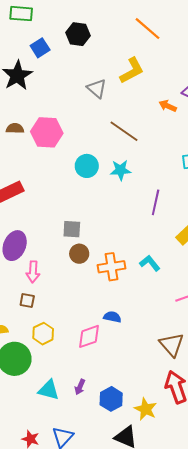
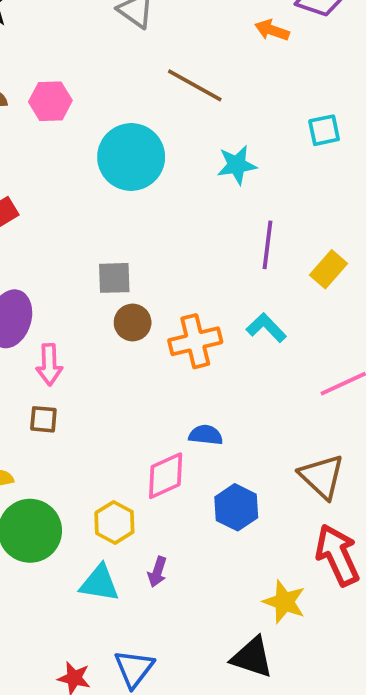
pink hexagon: (47, 132) -> (50, 101), size x0.7
cyan circle: (87, 166) -> (131, 157), size x1.5
cyan star: (121, 170) -> (237, 165), moved
purple line: (156, 202) -> (267, 245), moved
yellow hexagon: (43, 334) -> (114, 522), moved
blue hexagon: (111, 399) -> (236, 507), moved

